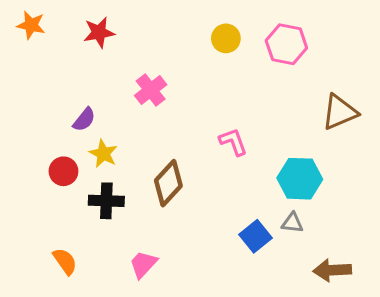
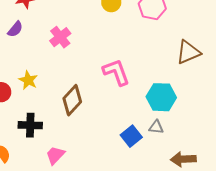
purple semicircle: (84, 120) -> (15, 29), moved
pink L-shape: (233, 142) -> (116, 72), size x1.4
black cross: (106, 201) -> (30, 125), moved

